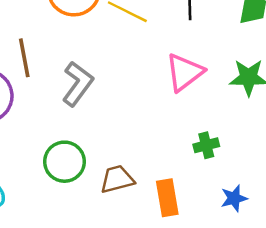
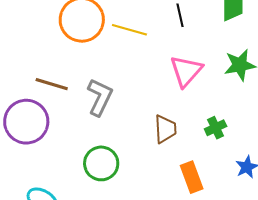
brown line: (24, 58) -> (52, 84), turned -52
brown trapezoid: (117, 179) -> (165, 129), moved, turned 112

